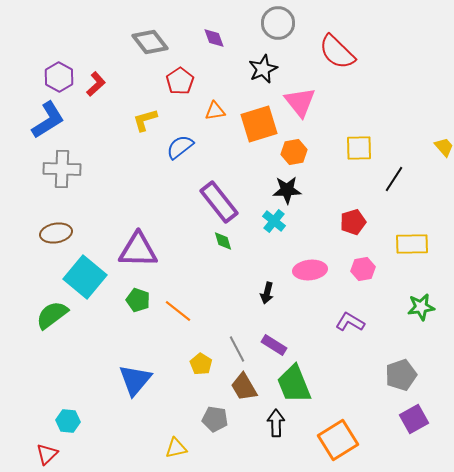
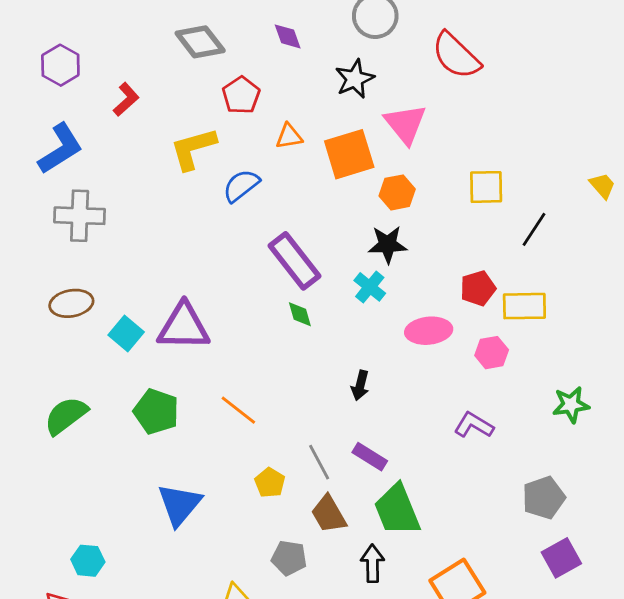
purple hexagon: (59, 77) -> (60, 65), moved
yellow L-shape: (145, 120) -> (193, 149), size x1.4
yellow rectangle: (412, 244) -> (524, 306), moved
pink ellipse: (310, 270) -> (429, 331), moved
cyan square: (85, 277) -> (126, 333), moved, size x0.6
green pentagon: (138, 300) -> (156, 411), moved, size x1.4

